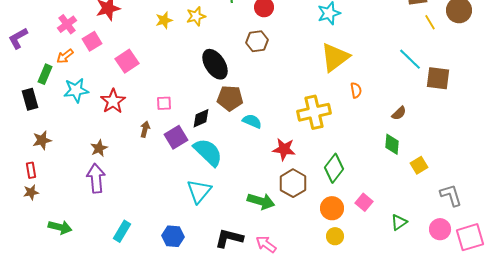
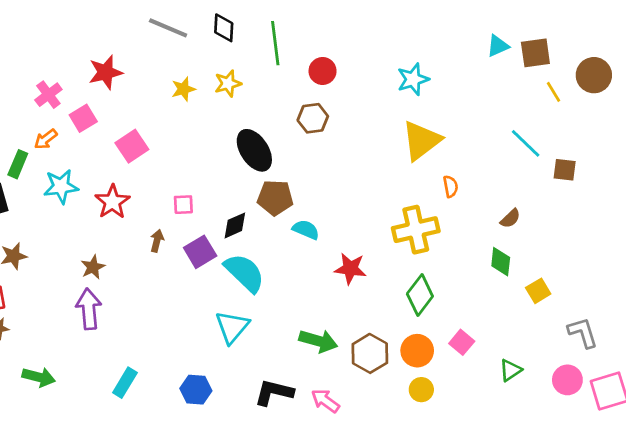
brown square: (438, 78) -> (565, 170), size x0.7
yellow cross: (314, 112) -> (416, 230), moved
brown hexagon: (293, 183) -> (370, 353), moved

